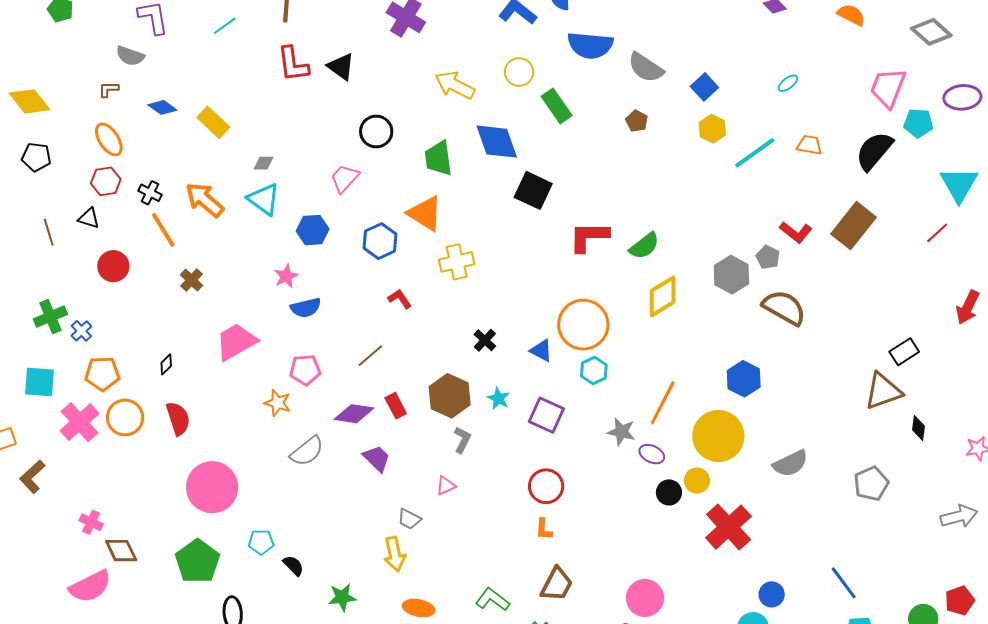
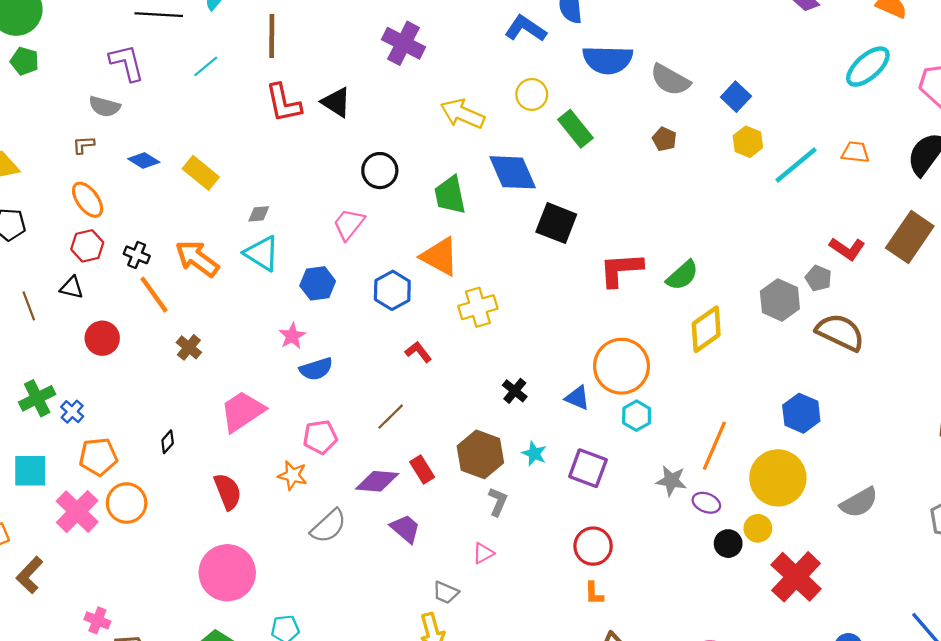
cyan ellipse: (788, 83) -> (868, 67), moved, size x2.0
red semicircle: (178, 418) -> (228, 491), moved

